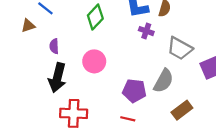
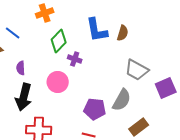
purple cross: (146, 31) -> (75, 59), moved

